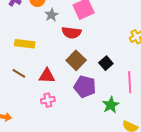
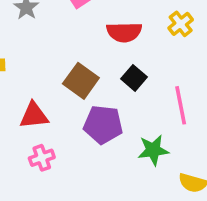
red semicircle: (71, 33) -> (124, 32), moved
green star: (111, 105) -> (153, 150), turned 30

